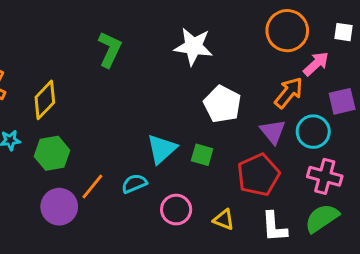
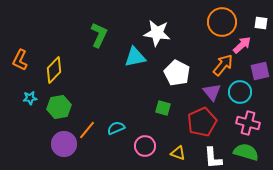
cyan triangle: (162, 149) -> (135, 57), moved, turned 30
green semicircle: (322, 218) -> (246, 152), turned 50

